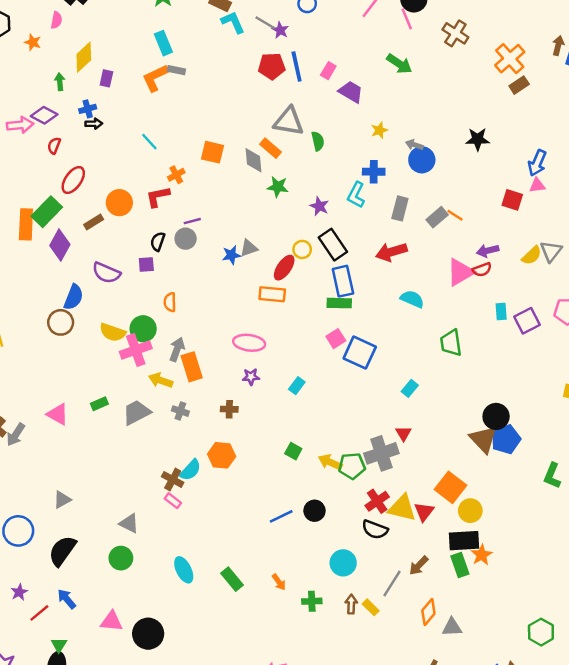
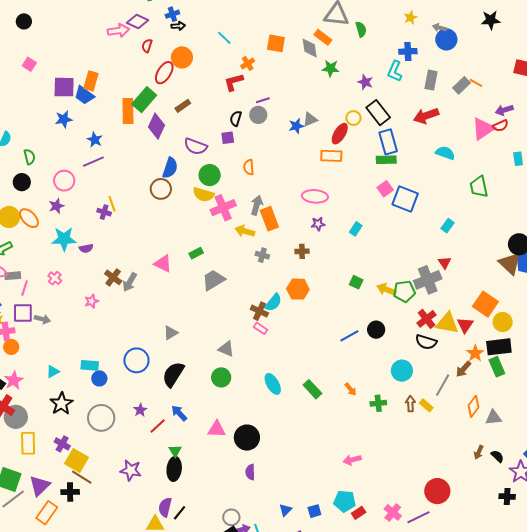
orange circle: (119, 203) -> (182, 57), moved
green circle: (143, 329) -> (210, 175), moved
gray trapezoid: (137, 412) -> (213, 280), moved
orange star: (482, 555) -> (475, 353), moved

